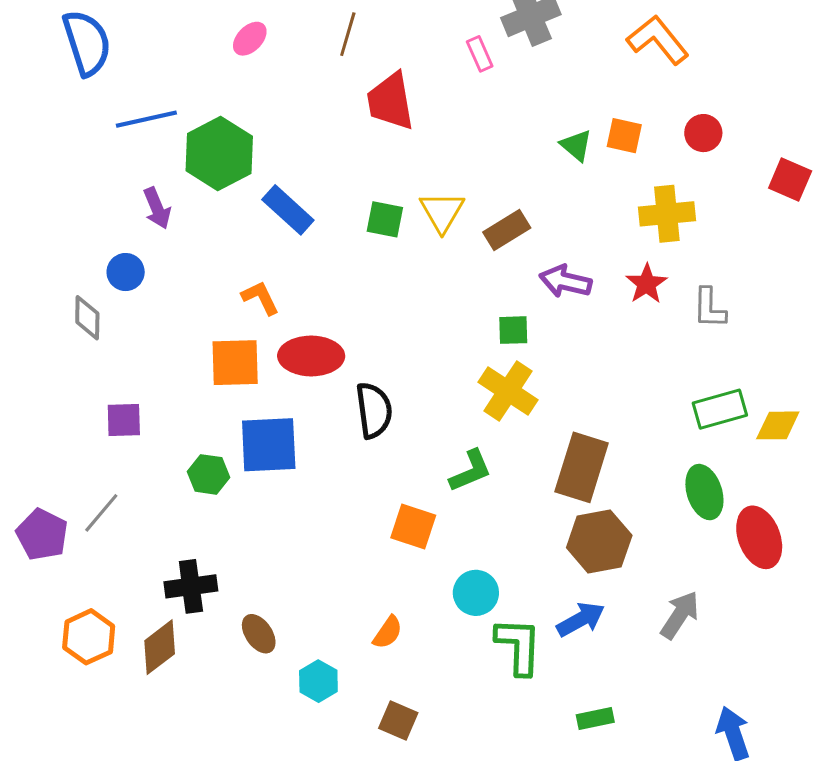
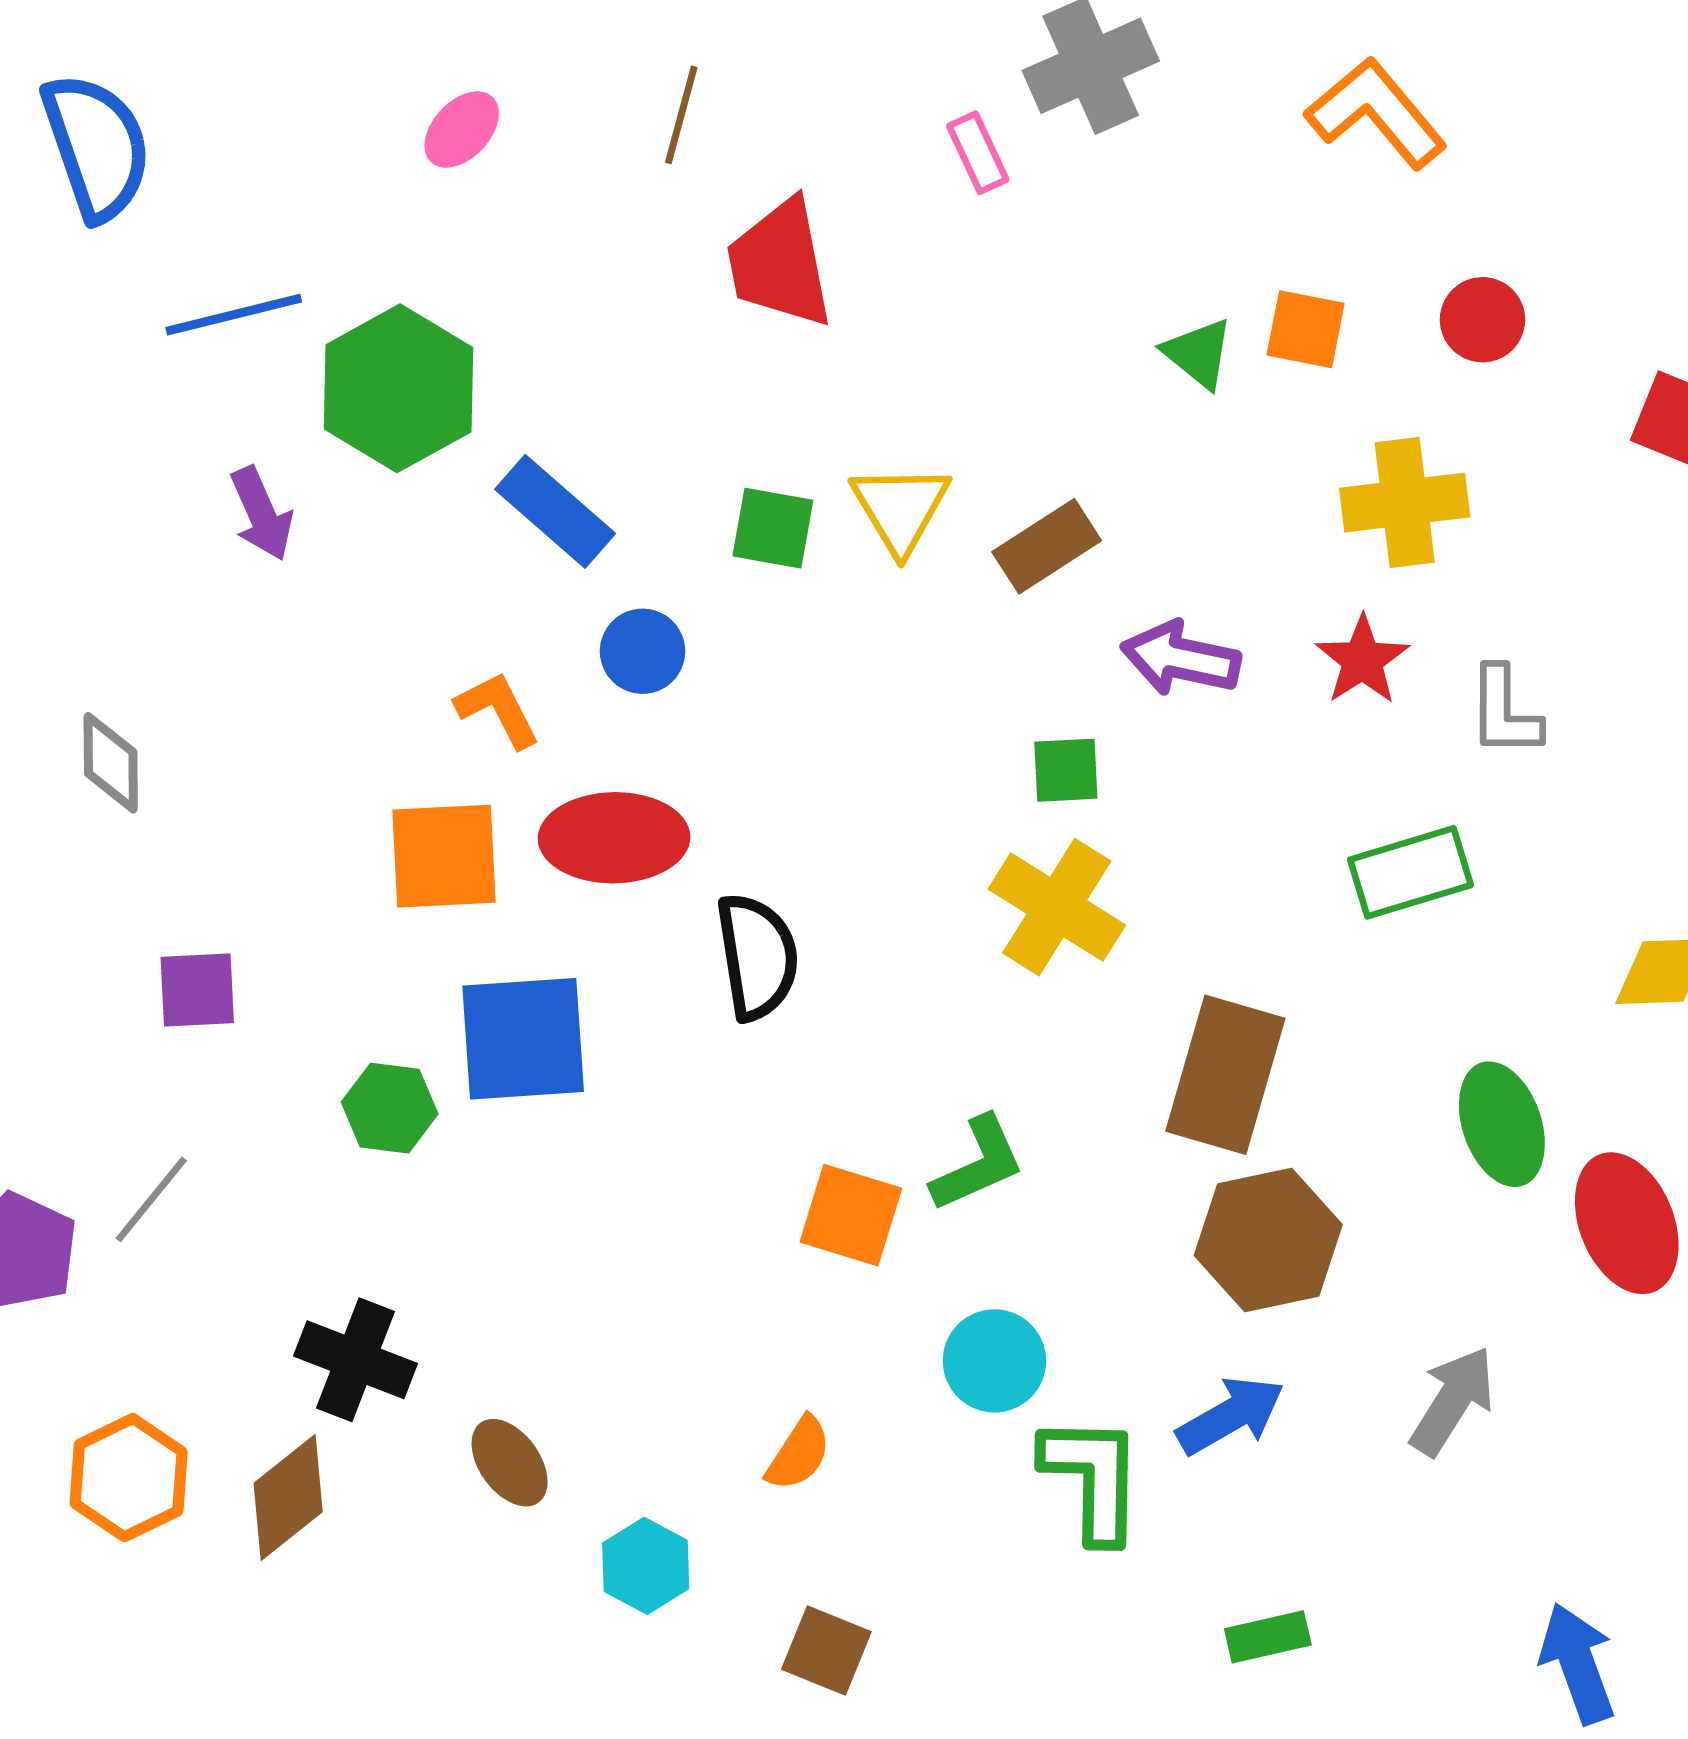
blue circle: (126, 272) -> (643, 651), moved
green rectangle: (720, 409) -> (1410, 872), moved
green L-shape: (471, 471) -> (978, 1164), moved
black cross: (191, 586) -> (355, 1360), turned 30

